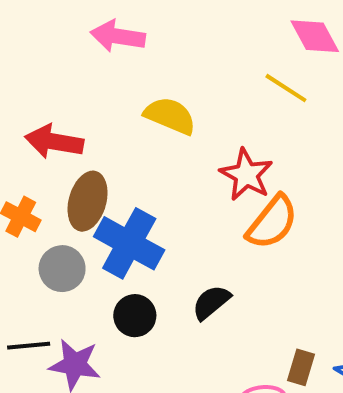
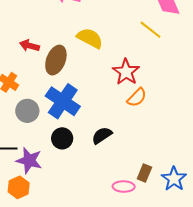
red arrow: (54, 142) -> (30, 46), size x0.7
brown ellipse: (88, 201) -> (56, 60), moved
orange semicircle: (272, 222) -> (137, 97), size x0.7

